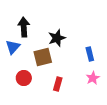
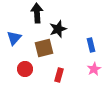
black arrow: (24, 27) -> (37, 13), moved

